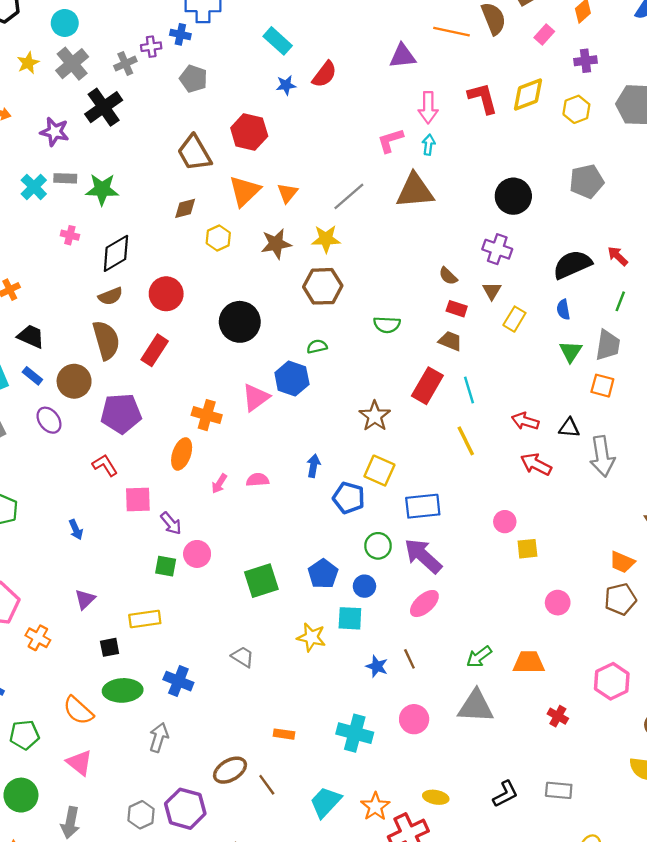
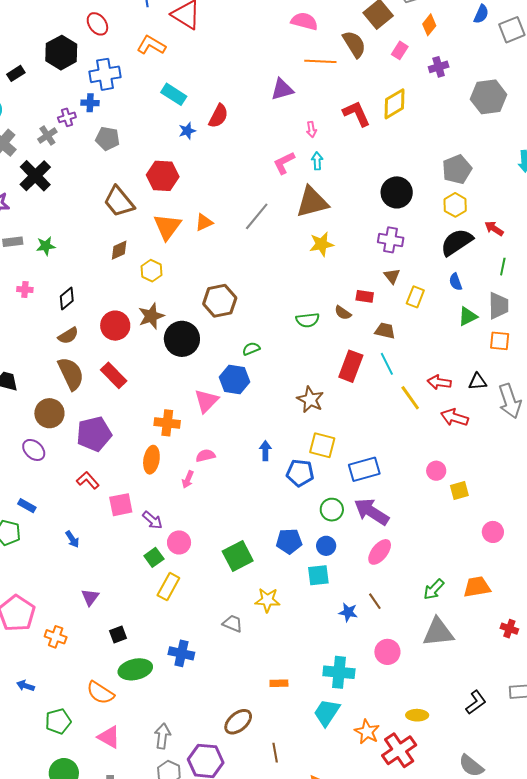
pink arrow: (428, 108) -> (311, 129), size x0.6
yellow hexagon: (576, 109) -> (455, 205), moved
green star: (102, 189) -> (46, 246), size x0.7
orange triangle: (287, 193) -> (204, 222), turned 36
yellow star: (326, 239) -> (321, 244), moved
brown star: (276, 244) -> (151, 316), moved
black diamond: (116, 253) -> (67, 298), size x0.7
brown semicircle: (448, 276) -> (343, 313), moved
brown hexagon: (323, 286) -> (220, 301), moved
brown trapezoid: (450, 341) -> (385, 331), moved
red rectangle: (155, 350) -> (114, 375), turned -68
green triangle: (571, 351) -> (468, 316), turned 40
blue rectangle: (32, 376) -> (27, 506), moved
yellow line: (466, 441) -> (410, 398), moved
pink semicircle: (258, 480) -> (205, 456), moved
green square: (166, 566) -> (154, 557), turned -36
blue pentagon: (323, 574) -> (289, 541), turned -30
yellow rectangle: (145, 619) -> (168, 587), moved, turned -44
yellow star: (311, 637) -> (267, 600), moved
gray arrow: (159, 737) -> (162, 736), moved
brown line: (267, 785) -> (275, 753), moved, turned 36
cyan trapezoid: (326, 802) -> (327, 713), moved

